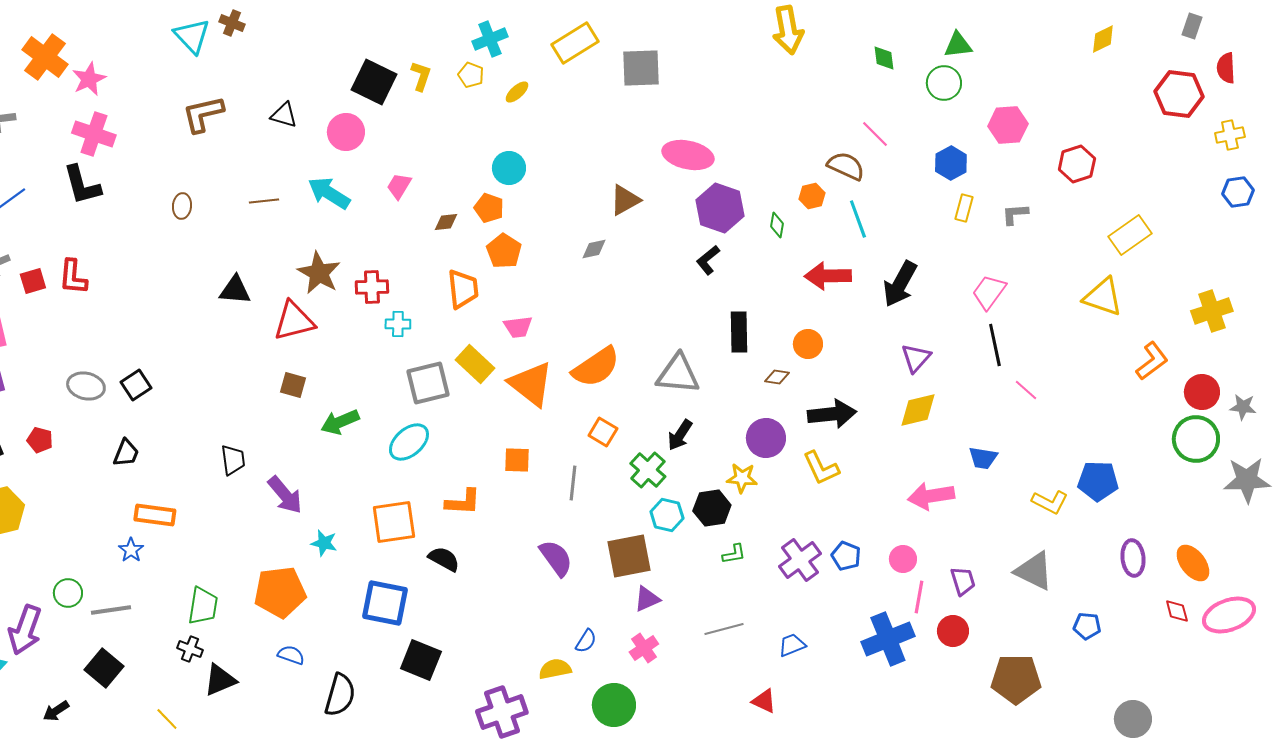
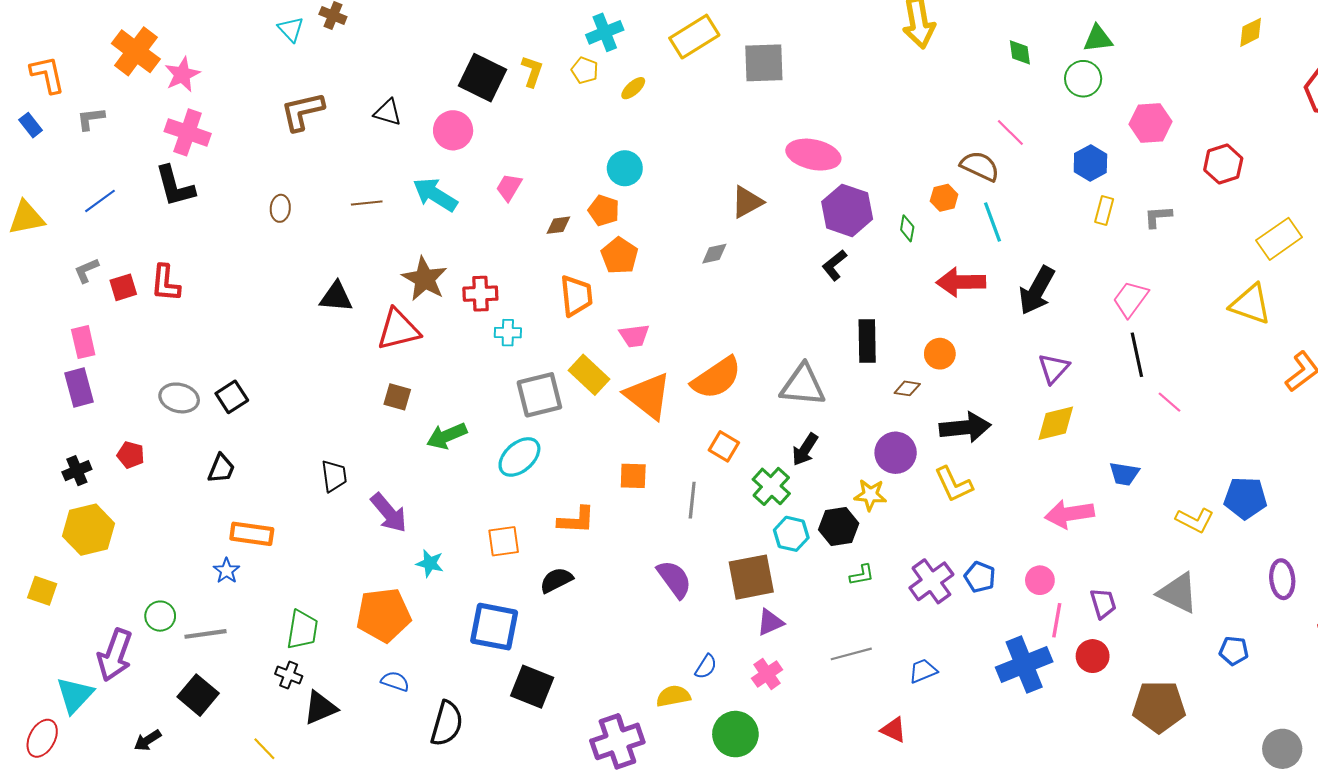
cyan triangle: (192, 36) -> (291, 29), size x0.7
orange square: (394, 522) -> (504, 541), size x0.7
black semicircle: (444, 559) -> (556, 580), turned -56

